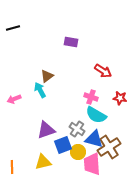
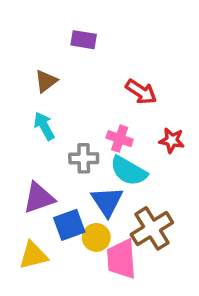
brown triangle: (47, 76) -> (46, 81), moved
cyan arrow: (40, 90) -> (44, 126), moved
gray cross: (77, 129) -> (84, 158), moved, turned -35
blue triangle: (94, 139) -> (107, 201), moved, turned 42

